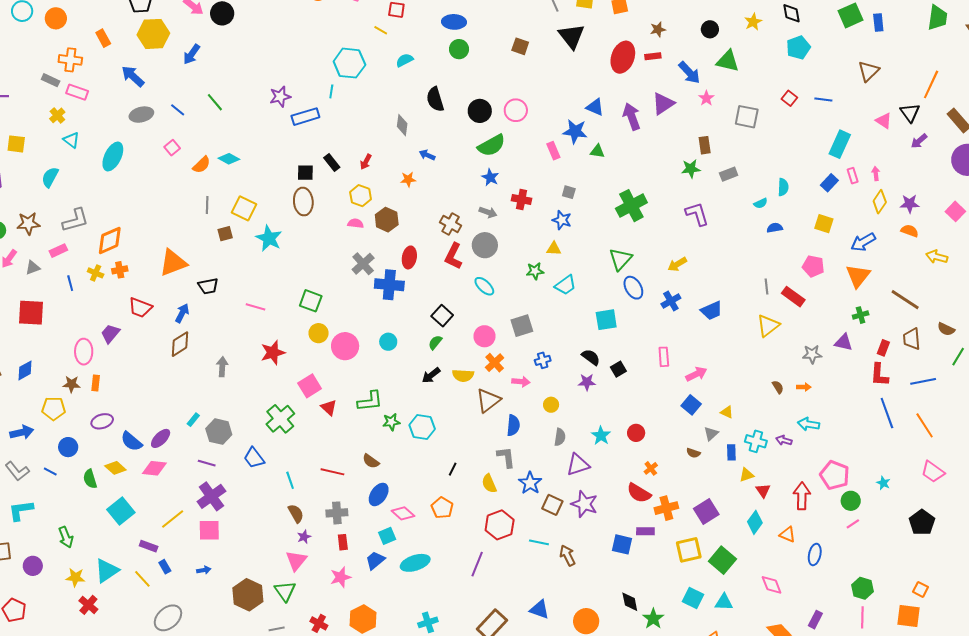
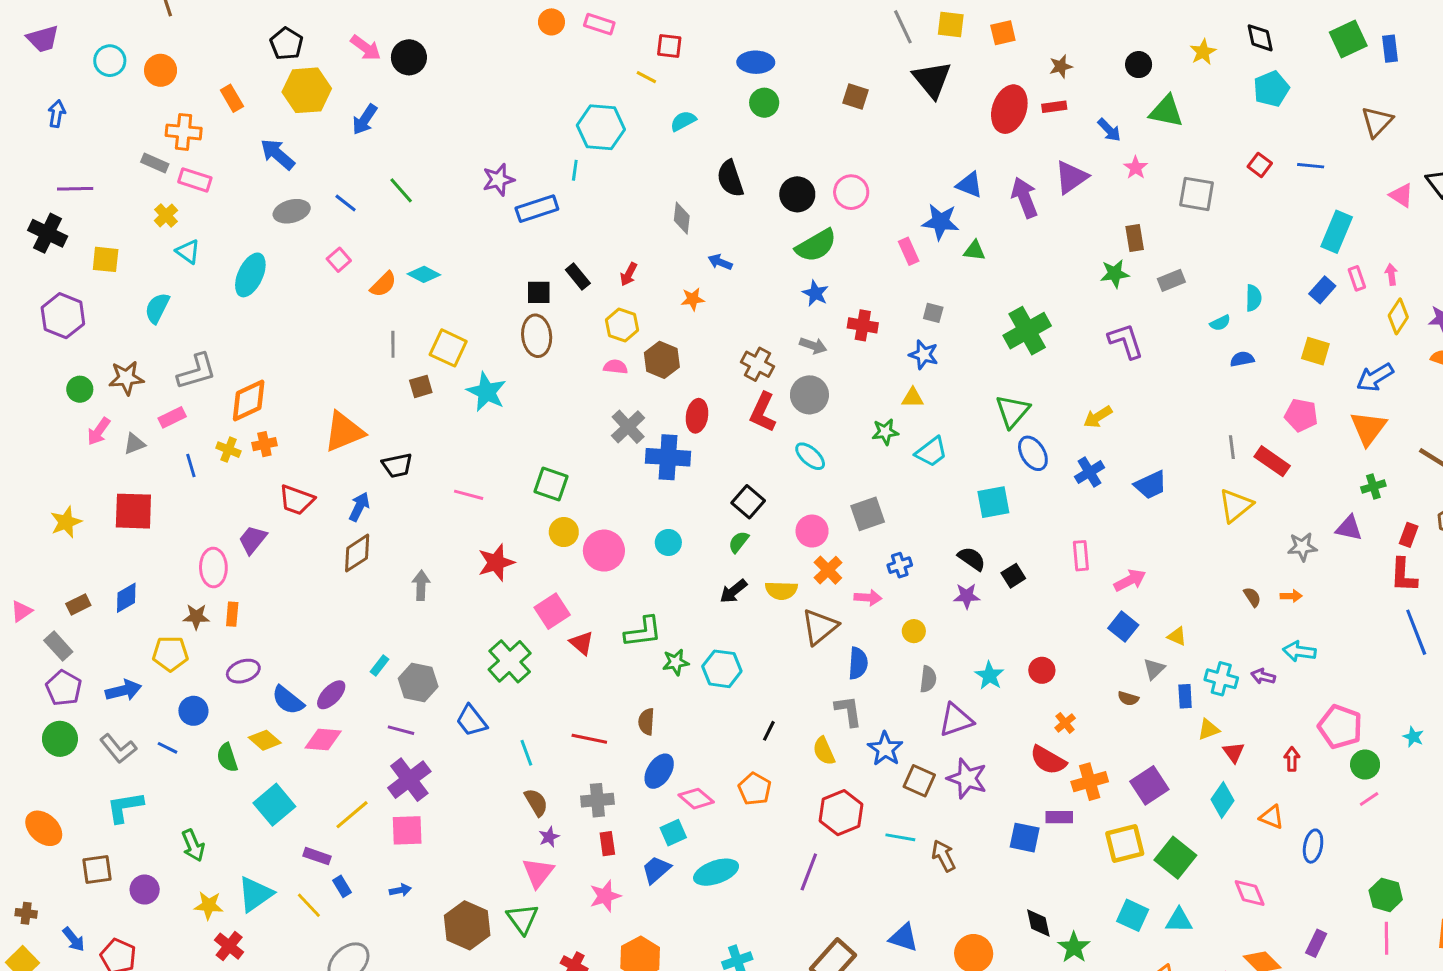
blue arrow: (689, 73) -> (1109, 130), size x0.7
brown semicircle: (371, 461) -> (646, 722), turned 60
red arrow: (802, 496) -> (1292, 759), size x0.6

